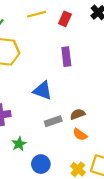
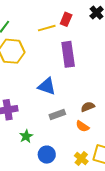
yellow line: (37, 14) -> (47, 28), moved
purple rectangle: (66, 57) -> (68, 54), size x1.4
brown semicircle: (78, 114) -> (88, 107), moved

